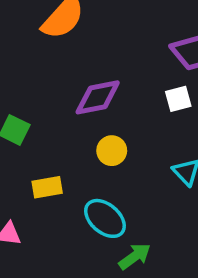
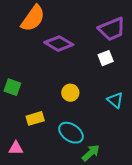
purple diamond: (98, 97) -> (59, 44), moved, turned 48

